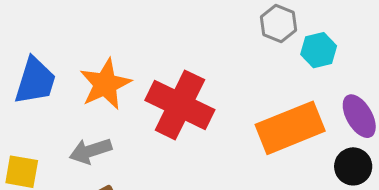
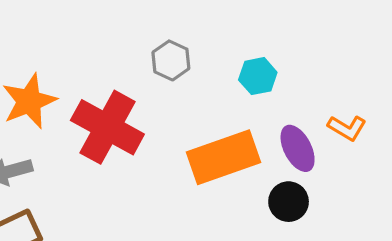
gray hexagon: (279, 23) -> (171, 60), moved

